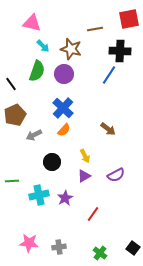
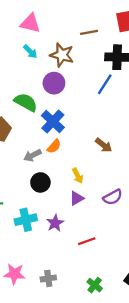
pink triangle: (32, 23) -> (30, 23), moved
green semicircle: (37, 71) -> (26, 102), moved, turned -80
gray arrow: (34, 135) -> (33, 155), moved
red line: (93, 214) -> (87, 241), turned 35

